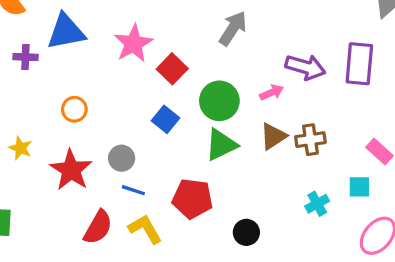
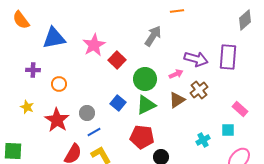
purple cross: (25, 57) -> (33, 70), moved
blue square: (165, 119) -> (118, 103), moved
brown cross: (310, 140) -> (199, 90), moved, turned -30
blue line: (133, 190) -> (94, 132), turned -48
red pentagon: (192, 199) -> (142, 137), moved

